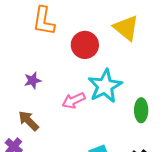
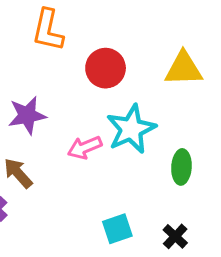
yellow triangle: (126, 28) -> (184, 69), moved, turned -44
purple star: (33, 81) -> (27, 115), size x1.5

